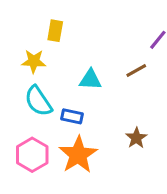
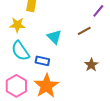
cyan triangle: (90, 80) -> (54, 37), turned 42
brown star: (136, 138) -> (91, 65), moved

